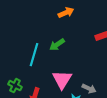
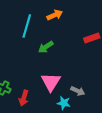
cyan line: (34, 55) -> (27, 26), moved

